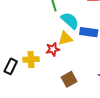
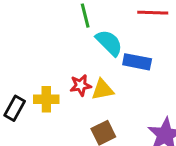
yellow triangle: (65, 38) -> (103, 90), moved

